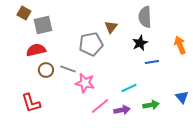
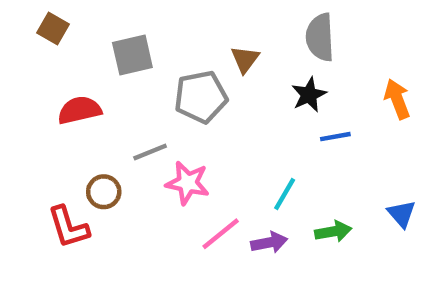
gray square: (43, 25) -> (132, 55), moved
gray line: (68, 69) -> (150, 152), turned -42
brown circle: (46, 70) -> (104, 192), moved
cyan line: (129, 88) -> (285, 194), turned -35

